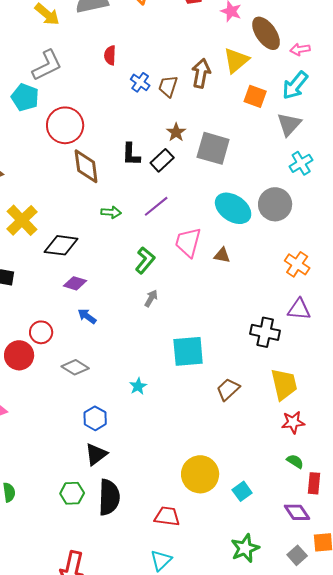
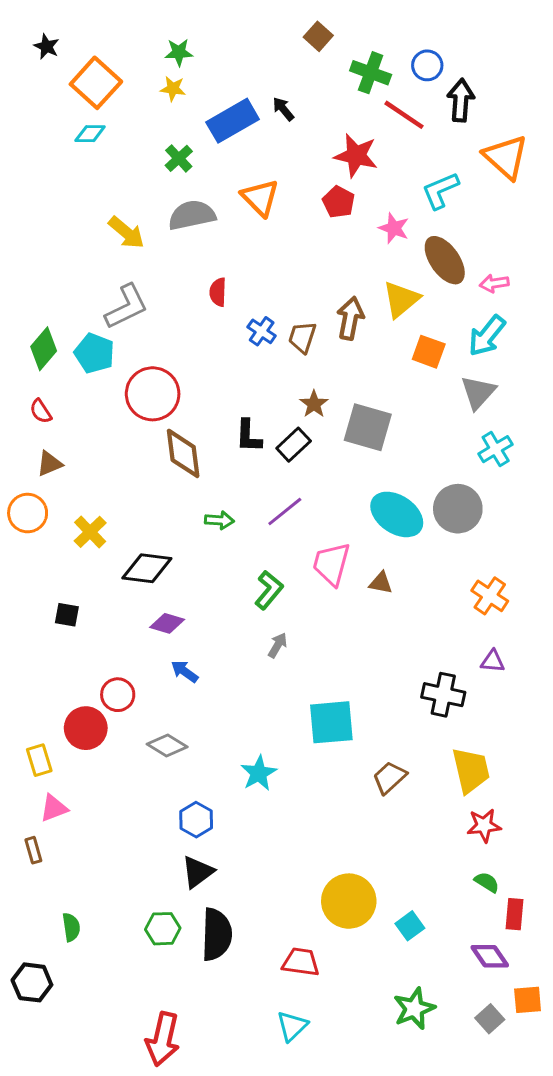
yellow cross: (22, 220) -> (90, 532), size x0.7
purple triangle: (299, 309) -> (493, 661), size x0.7
cyan star: (138, 386) -> (259, 773), size x1.4

